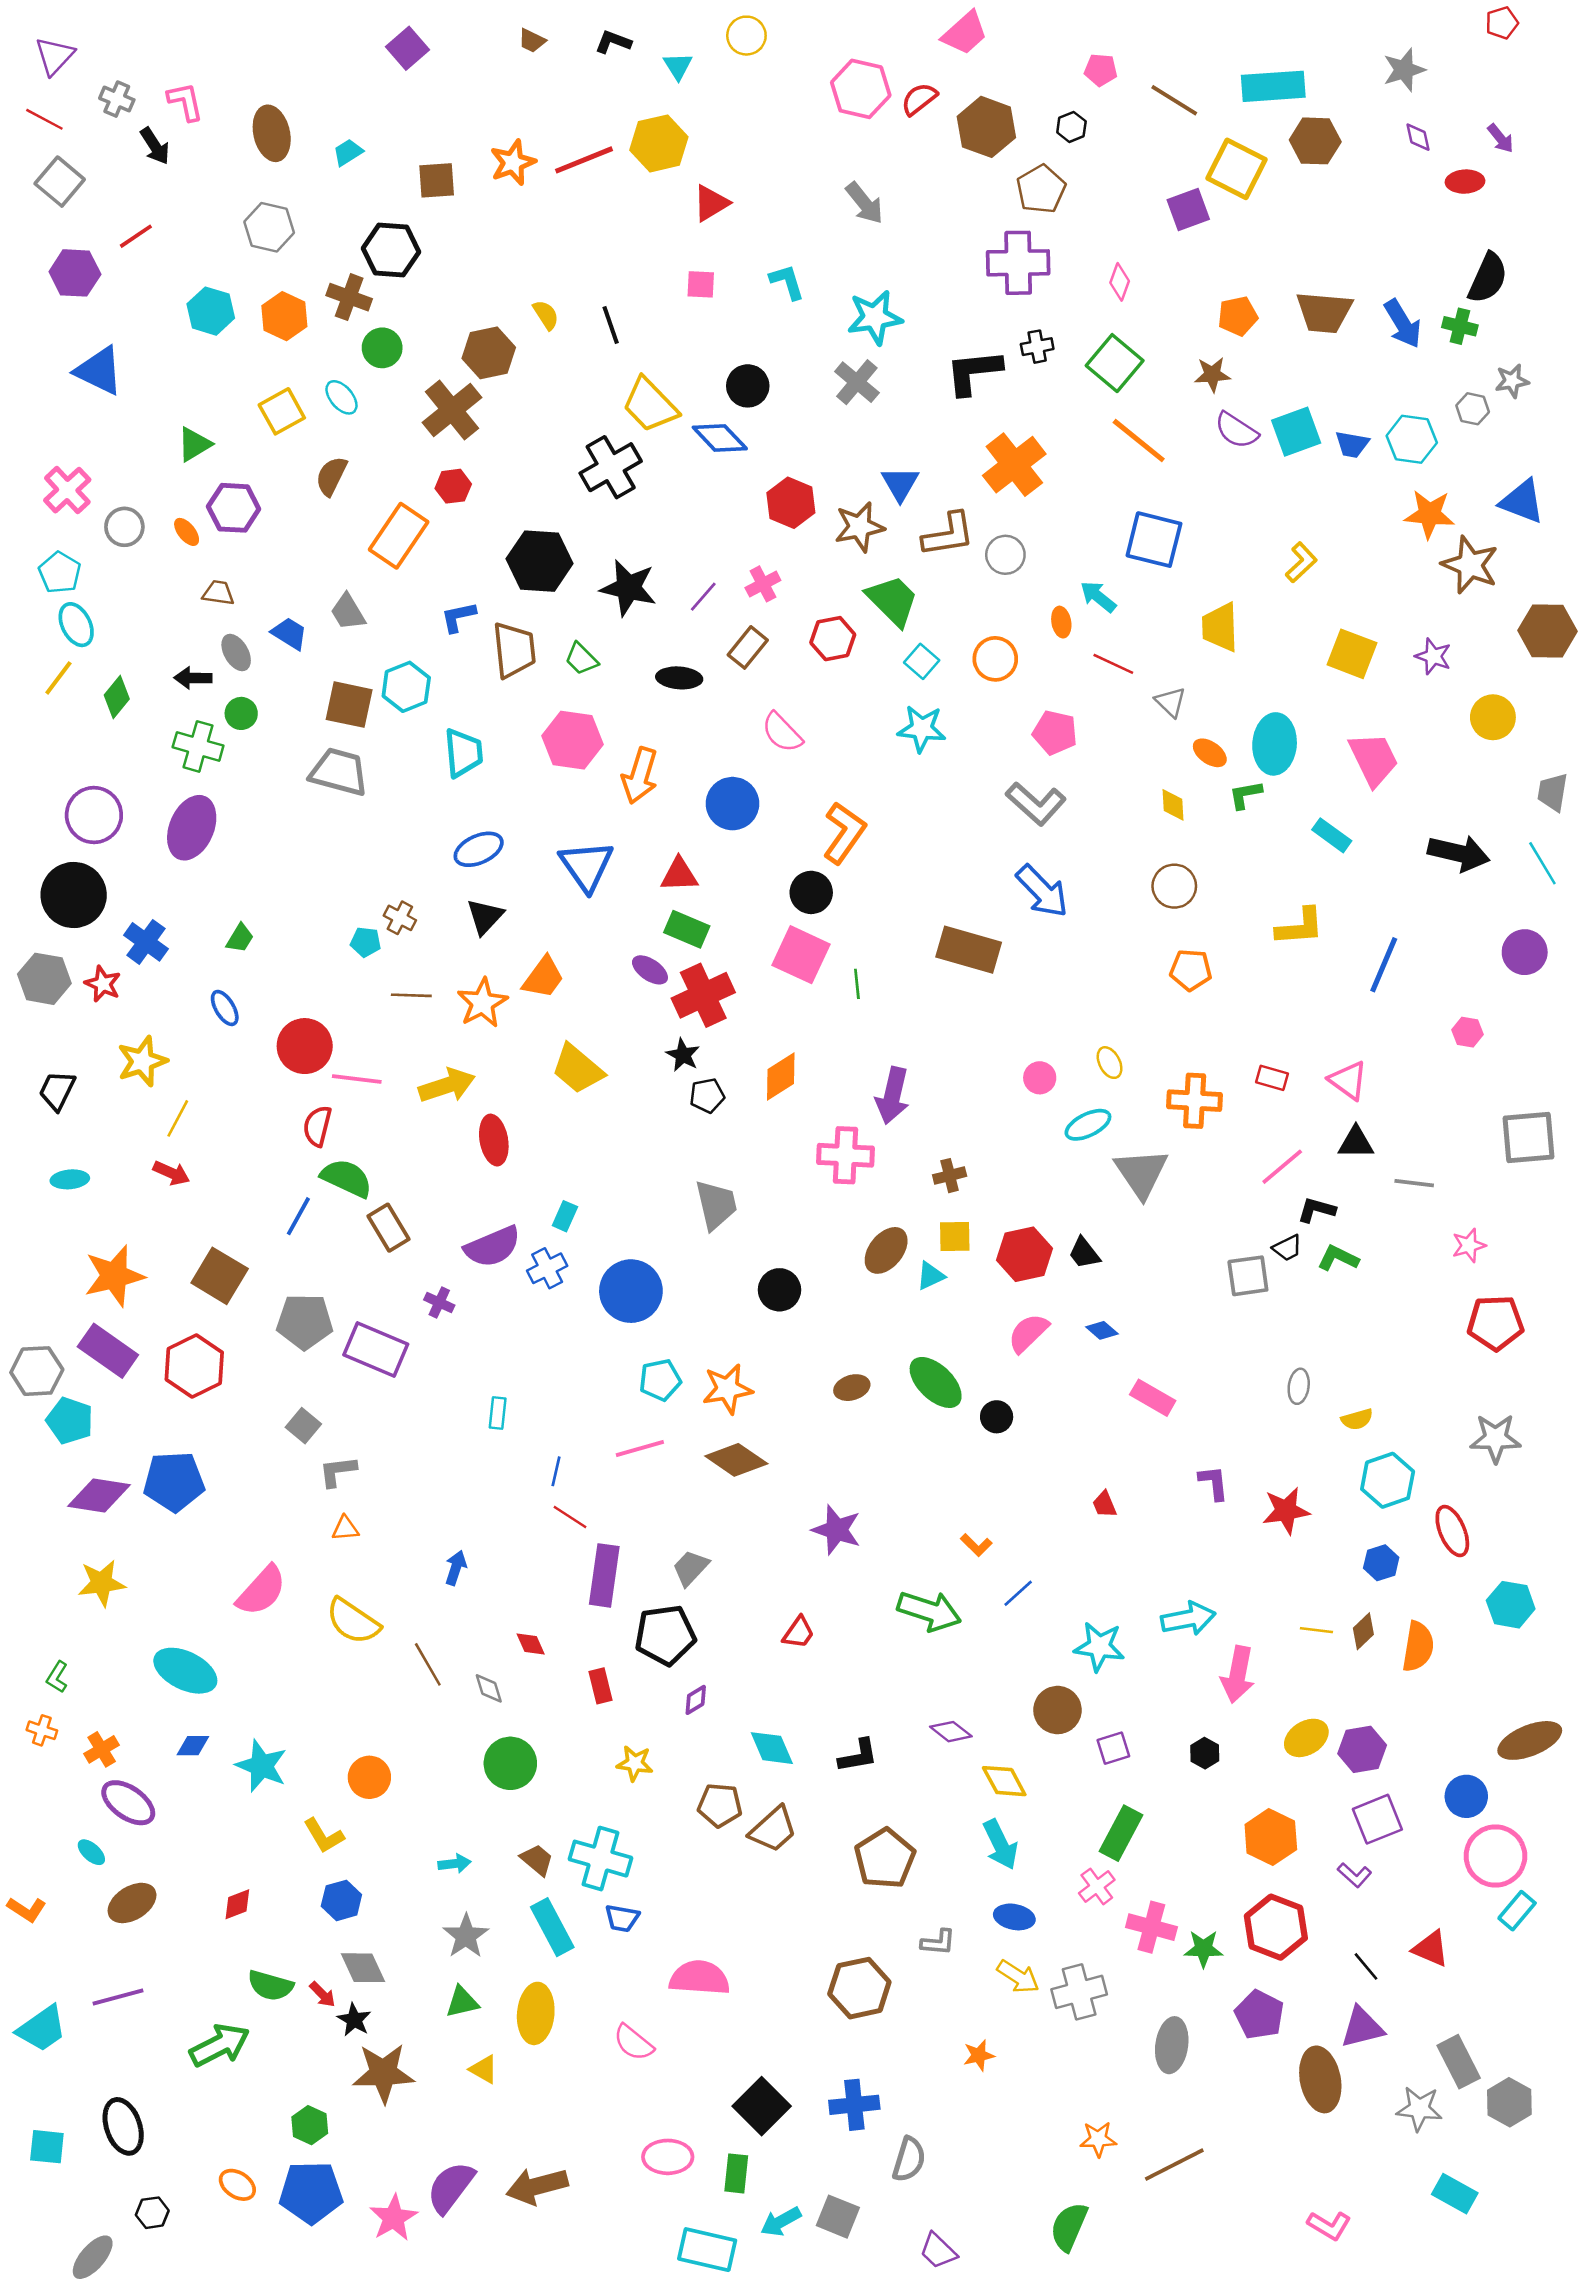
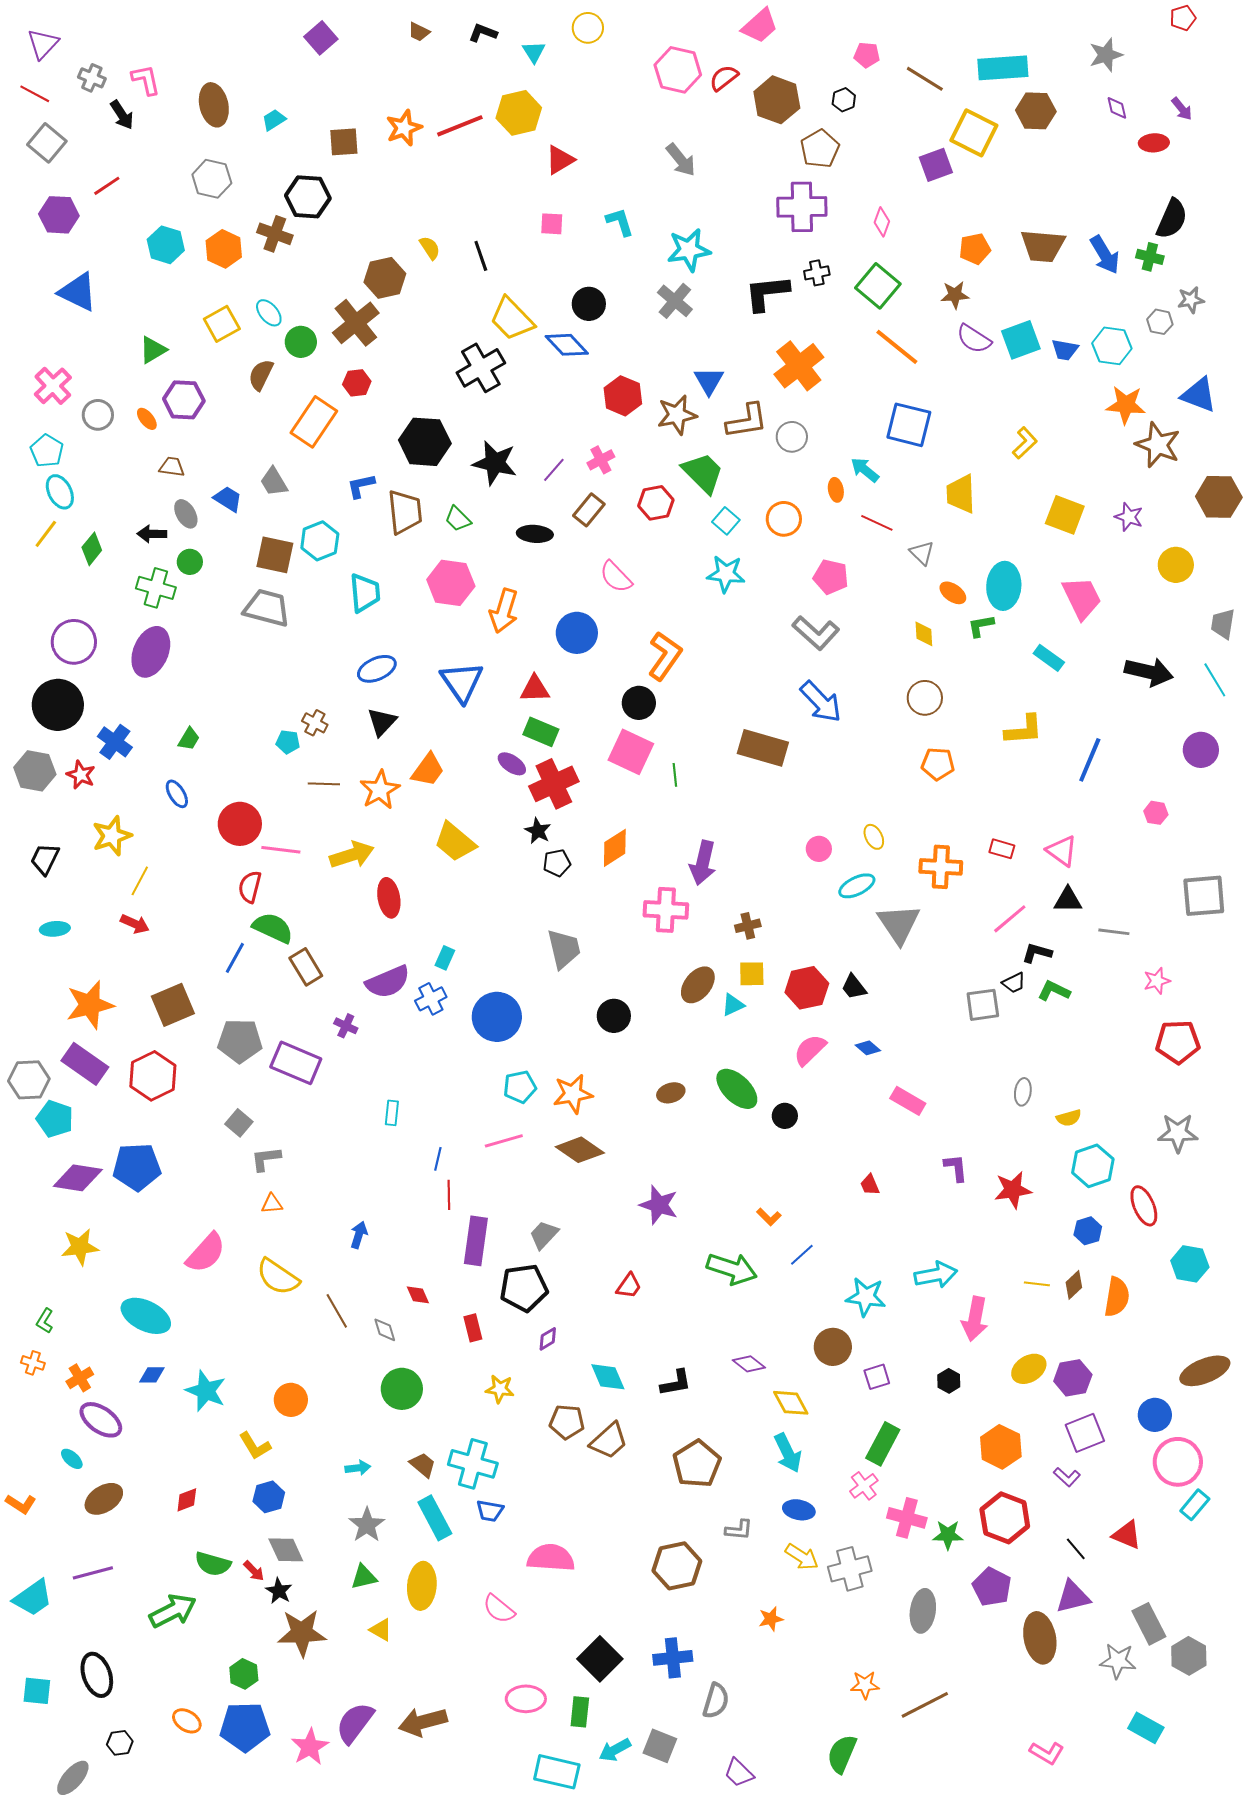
green circle: (382, 348) -> (301, 342), moved
brown square: (220, 1276) -> (173, 1005), turned 36
red line: (570, 1517) -> (449, 1195), turned 56

